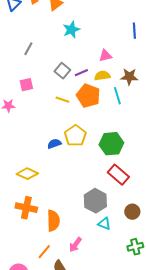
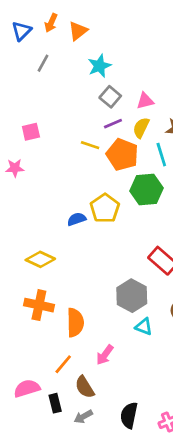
gray line: (28, 49) -> (43, 63), moved
gray square: (62, 71) -> (110, 97), moved
yellow semicircle: (102, 76) -> (141, 128), turned -56
pink square: (26, 85) -> (31, 132), moved
yellow line: (62, 100) -> (90, 145), moved
green hexagon: (111, 144) -> (146, 189), moved

